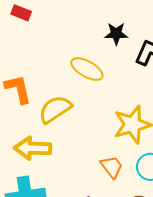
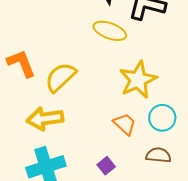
yellow ellipse: (87, 69) -> (110, 31), moved

